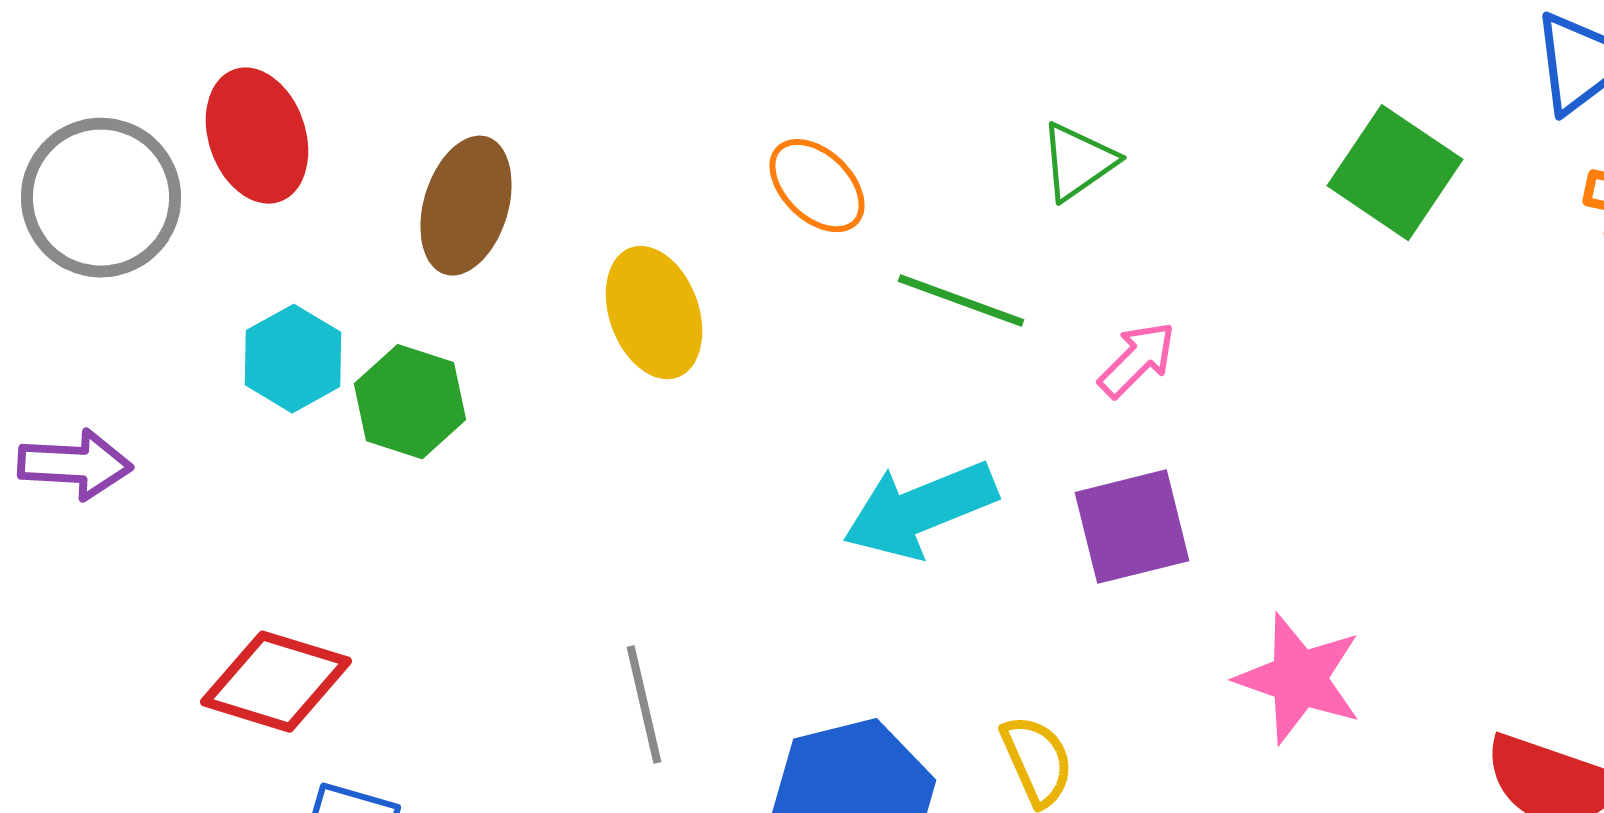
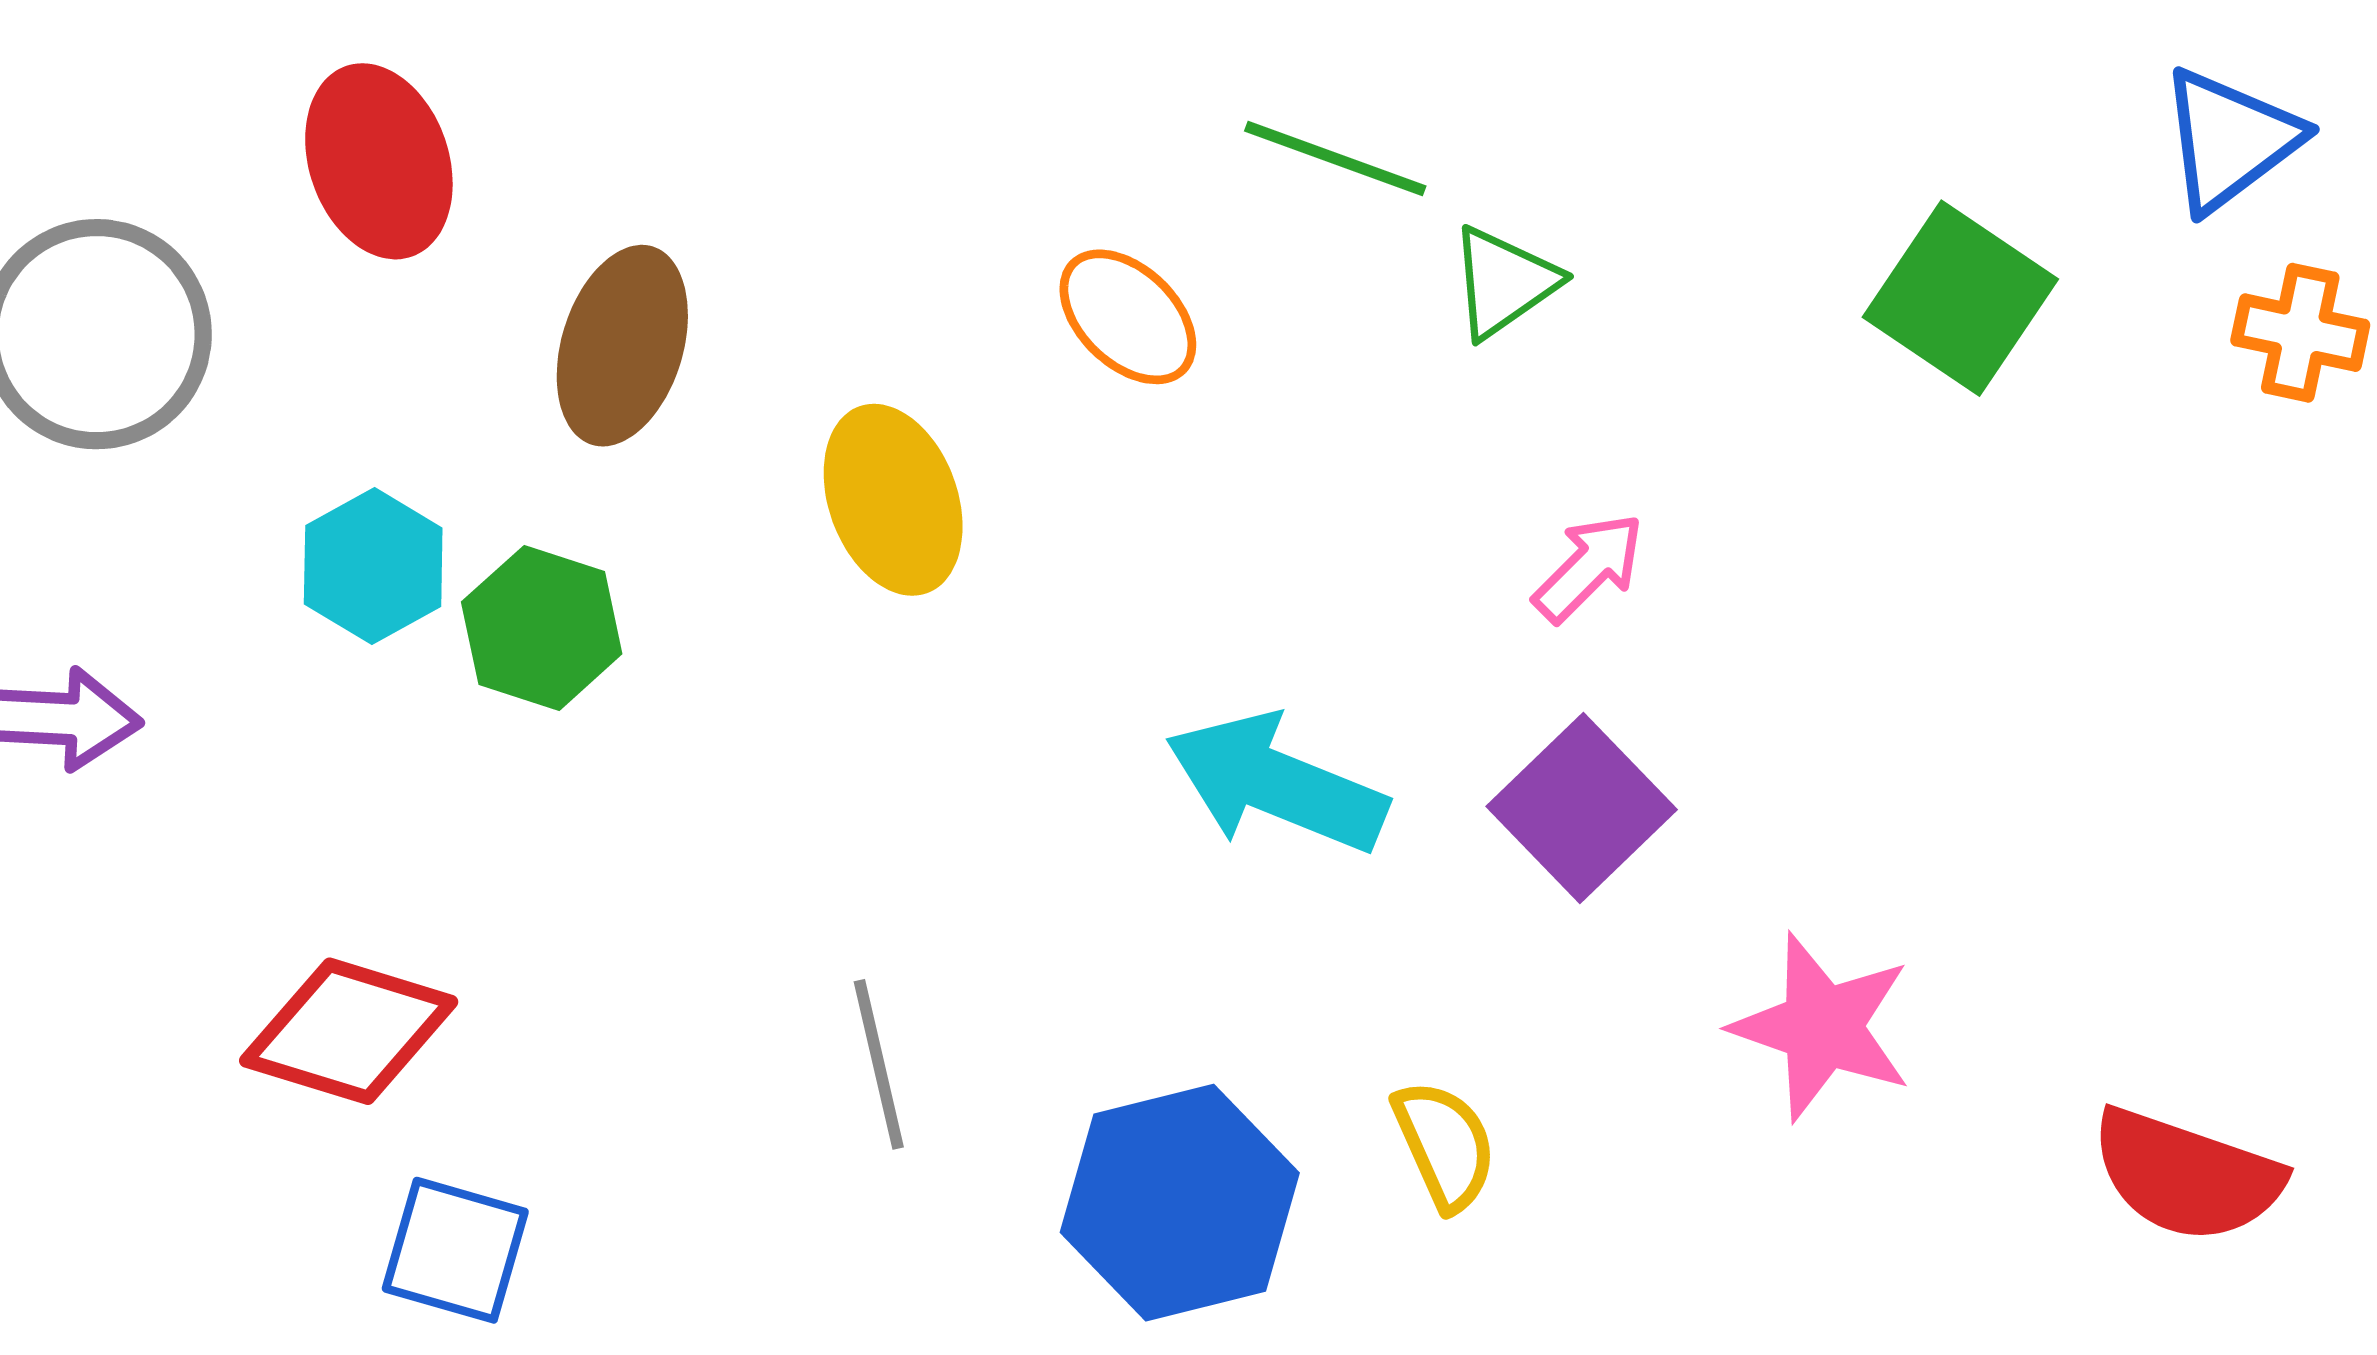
red ellipse: (257, 136) -> (379, 161), moved
green line: (961, 301) -> (1335, 158), moved
cyan arrow: (920, 510) -> (1276, 784), turned 44
purple square: (1132, 527) -> (1582, 808), turned -30

